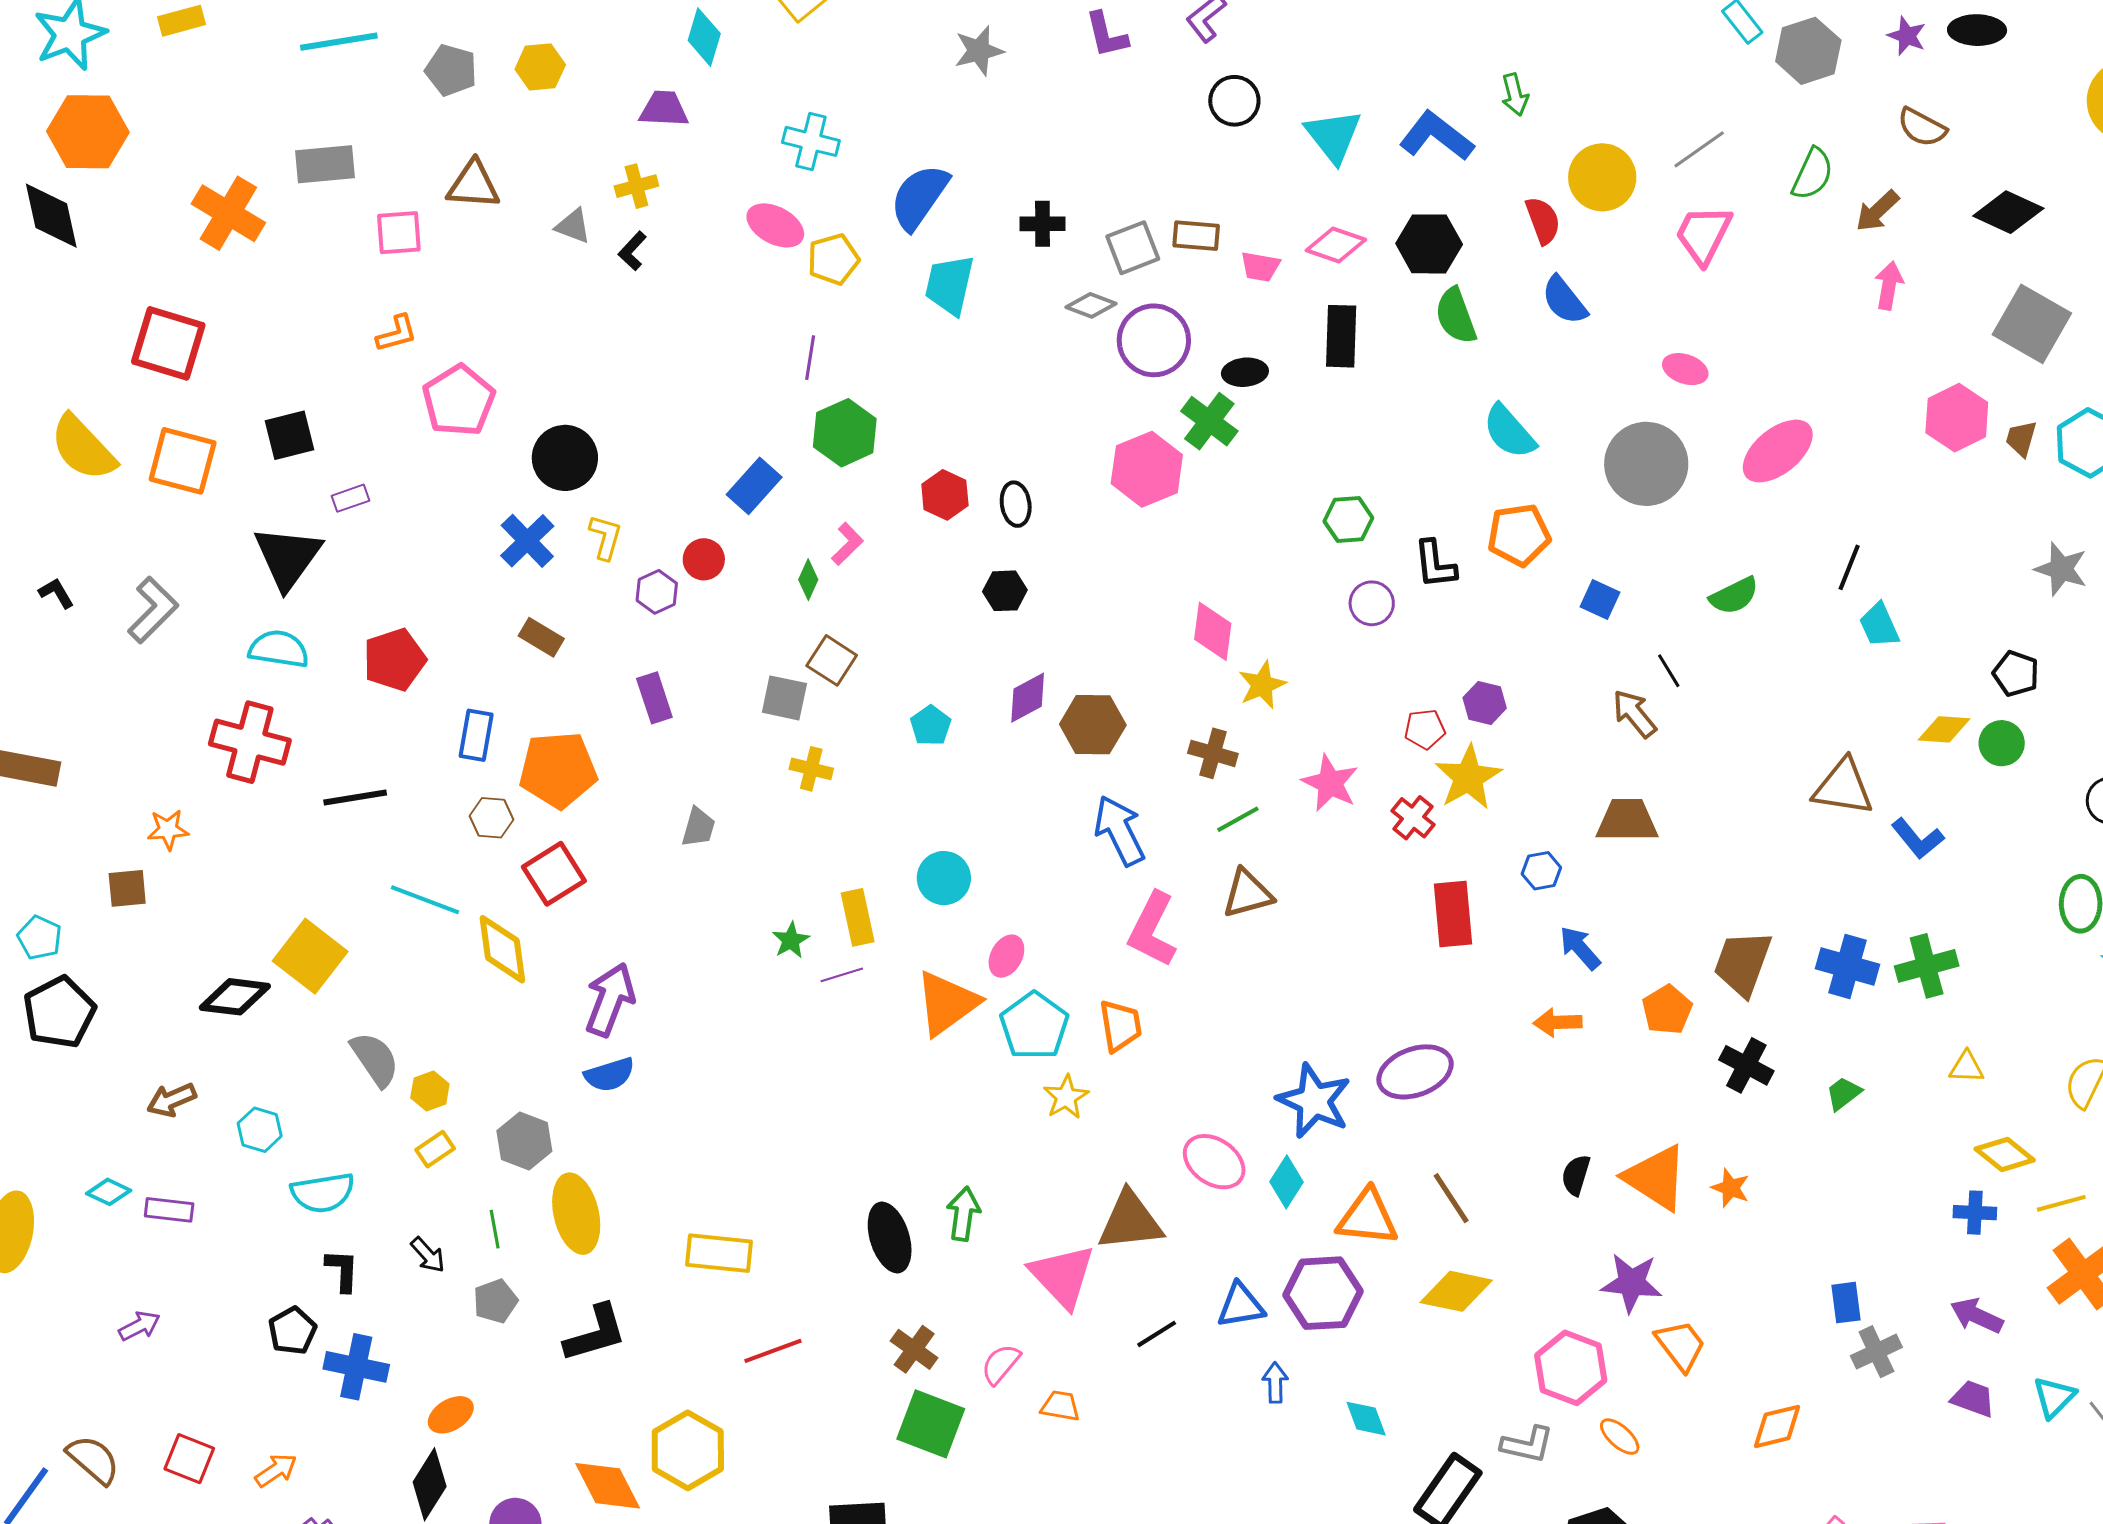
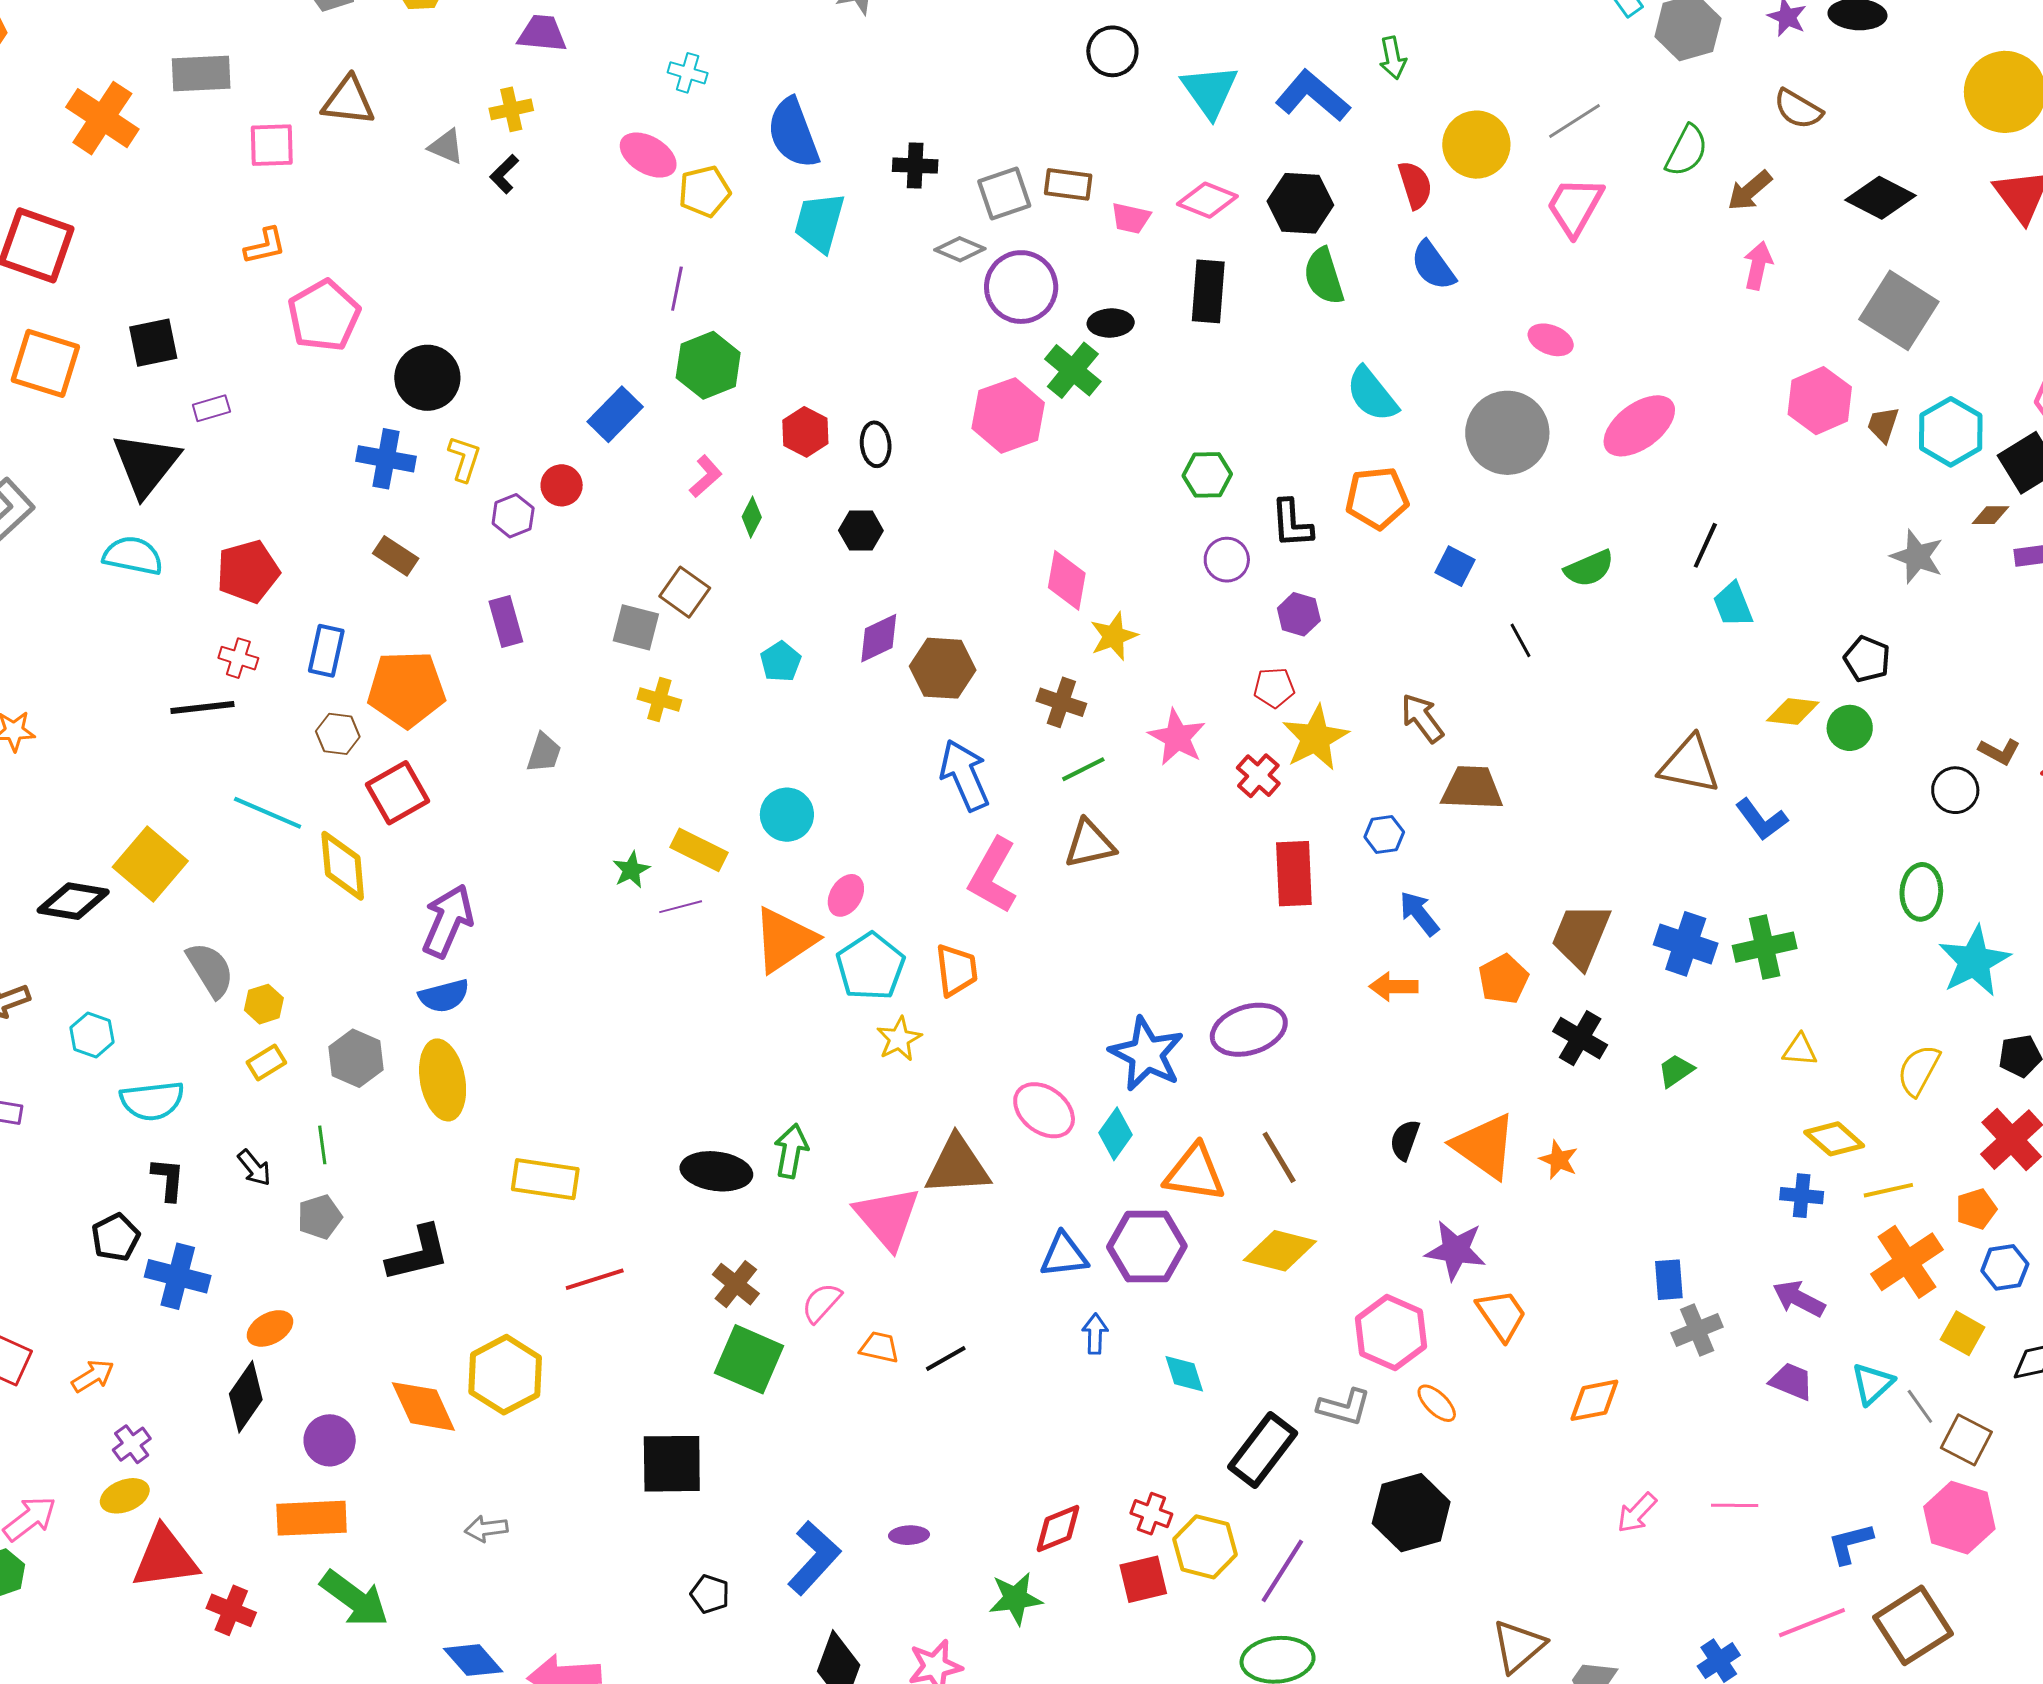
cyan cross: (811, 141) -> (688, 73), size x0.7
blue semicircle: (919, 197) -> (793, 133), turned -58
blue cross: (527, 541) -> (386, 459), turned -38
green diamond: (808, 580) -> (752, 517), moved
purple hexagon: (1485, 703) -> (1299, 614), moved
brown arrow: (1634, 714) -> (1422, 718), moved
red cross: (250, 742) -> (238, 658), moved, size x0.5
yellow rectangle: (858, 917) -> (699, 850), turned -54
yellow ellipse: (576, 1214) -> (443, 1080), moved
black ellipse: (890, 1237) -> (716, 1171), turned -68
black line: (1157, 1334) -> (946, 1358), moved

